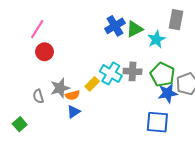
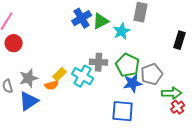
cyan cross: (111, 74) -> (83, 76), moved
orange semicircle: (72, 95) -> (52, 85), moved
blue triangle: (74, 112) -> (29, 101), moved, size x1.5

